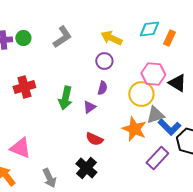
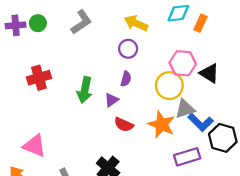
red semicircle: (94, 139) -> (124, 125), moved
purple rectangle: (157, 158) -> (187, 157), turned 30

